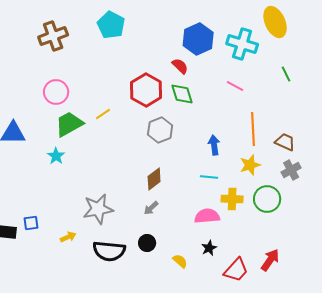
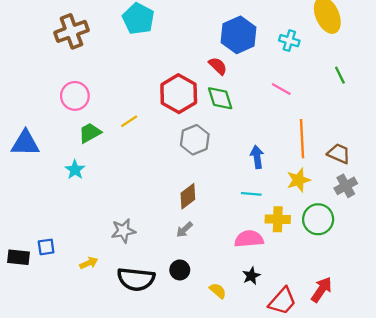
cyan cross: (242, 44) -> (289, 41), size x0.6
green trapezoid: (69, 124) -> (90, 133), size x0.7
gray star: (98, 209) -> (123, 231), size x0.7

